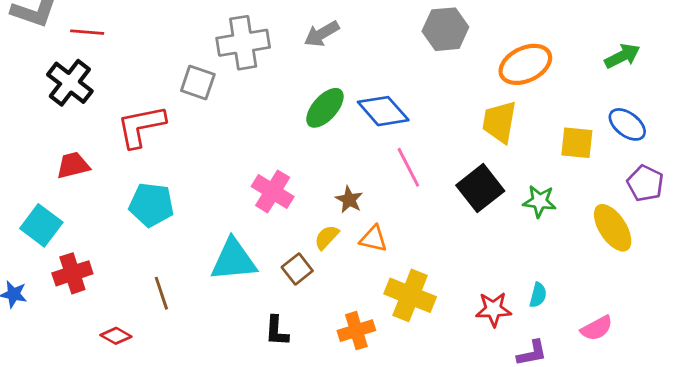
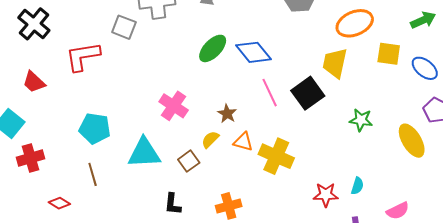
yellow square: (577, 143) -> (389, 54), moved
red trapezoid: (73, 165) -> (34, 82), turned -125
black square: (480, 188) -> (308, 93), moved
cyan pentagon: (151, 205) -> (95, 128), moved
yellow cross: (410, 295) -> (276, 156), moved

